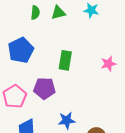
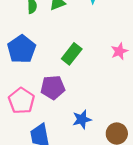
green rectangle: (65, 60) -> (72, 54), turned 36

